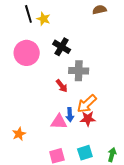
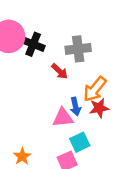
black cross: (62, 47) -> (33, 44), moved
orange star: (19, 134) -> (22, 156), moved
cyan square: (85, 153) -> (80, 142), moved

